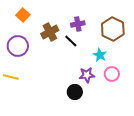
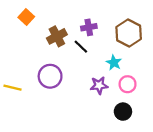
purple circle: (18, 46) -> (50, 76), moved
black circle: (75, 92) -> (123, 112), moved

